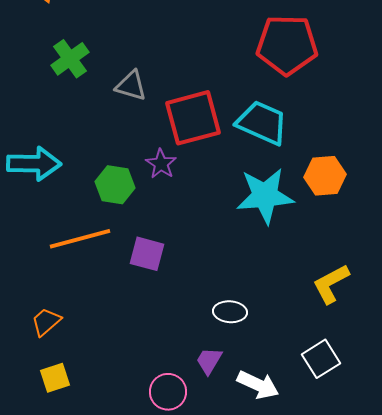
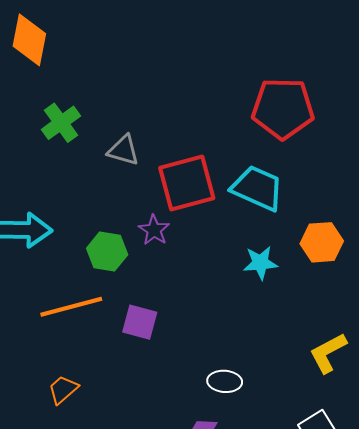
cyan star: (265, 196) -> (260, 263), size x0.6
orange trapezoid: (46, 322) -> (63, 390), moved

